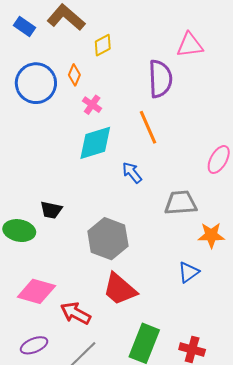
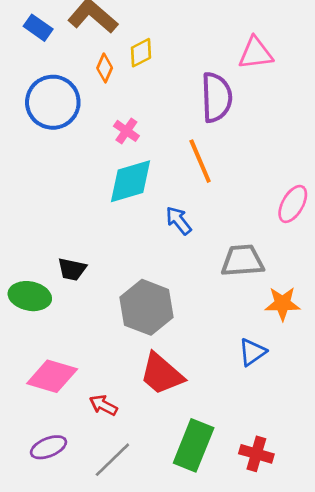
orange diamond: (74, 75) -> (105, 68), moved
red arrow: (76, 313) -> (103, 405), size x0.7

